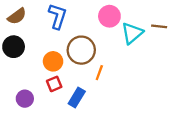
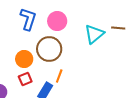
pink circle: (109, 16) -> (57, 21), moved
orange line: (99, 73) -> (59, 76), moved

